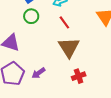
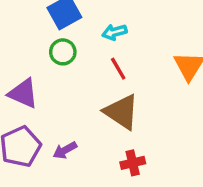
brown triangle: (69, 47) -> (121, 112), turned -30

